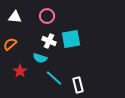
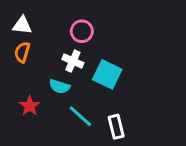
pink circle: (47, 16) -> (82, 31), moved
cyan square: (71, 39) -> (107, 74), moved, turned 36
orange semicircle: (10, 44) -> (22, 52), moved, turned -32

